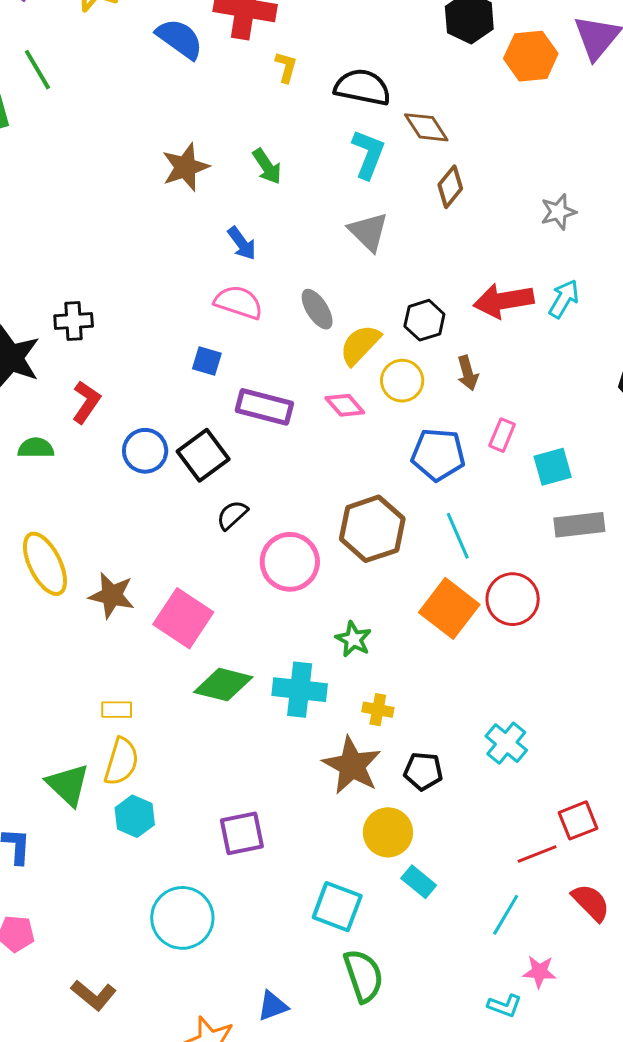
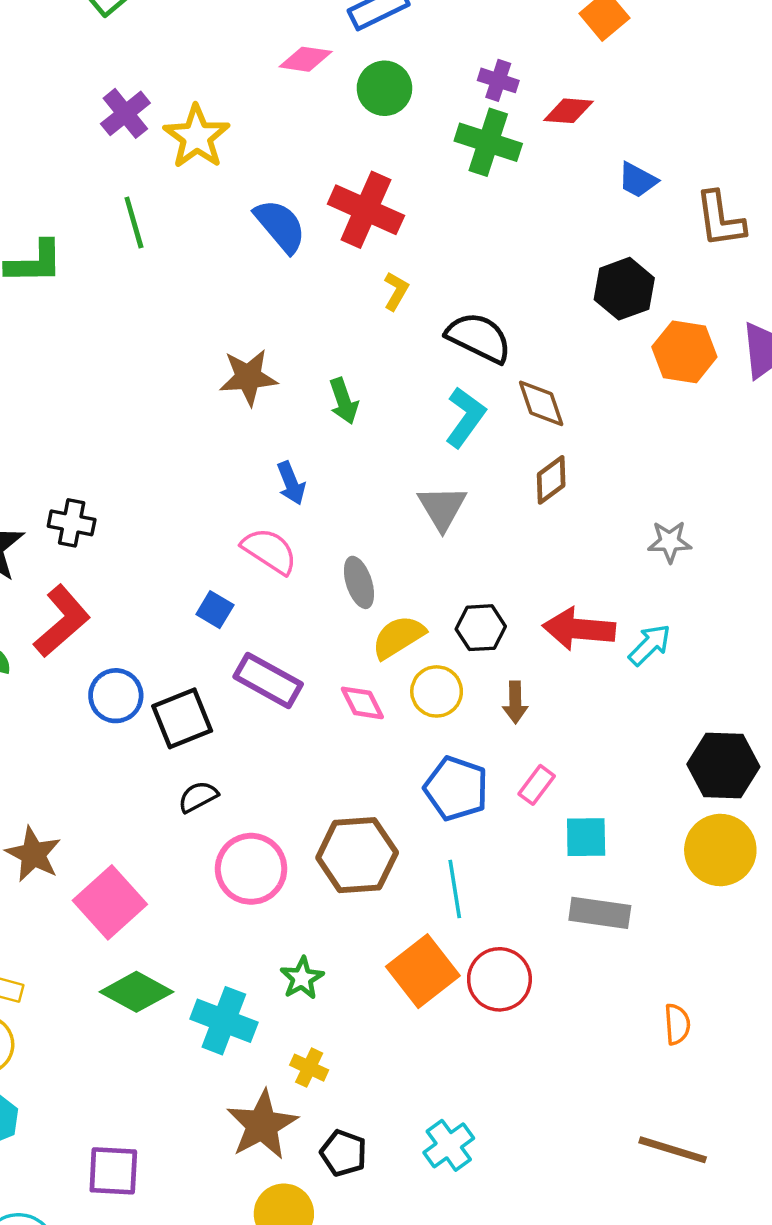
green line: (37, 70) -> (134, 222), moved
red L-shape: (86, 402) -> (62, 621), size x1.4

